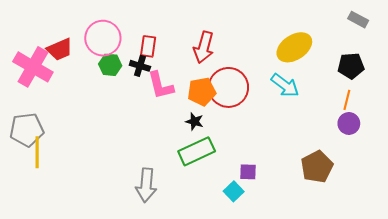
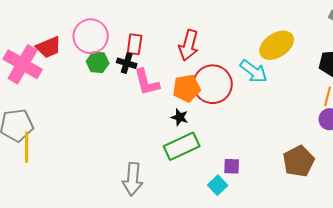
cyan arrow: (285, 85) -> (254, 71), moved

